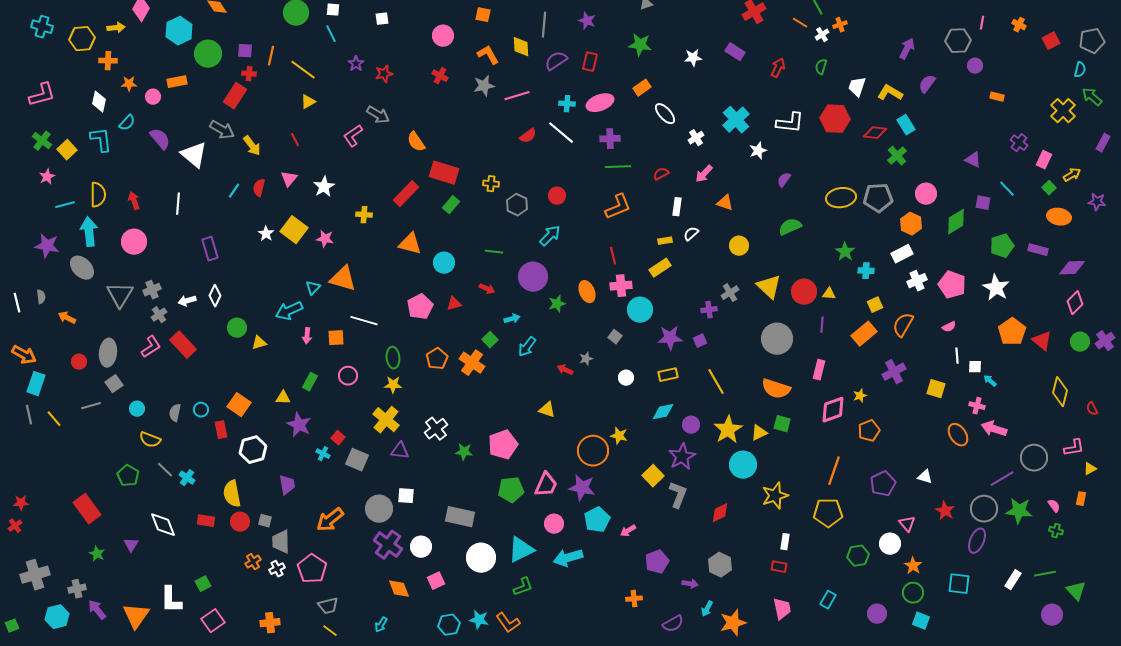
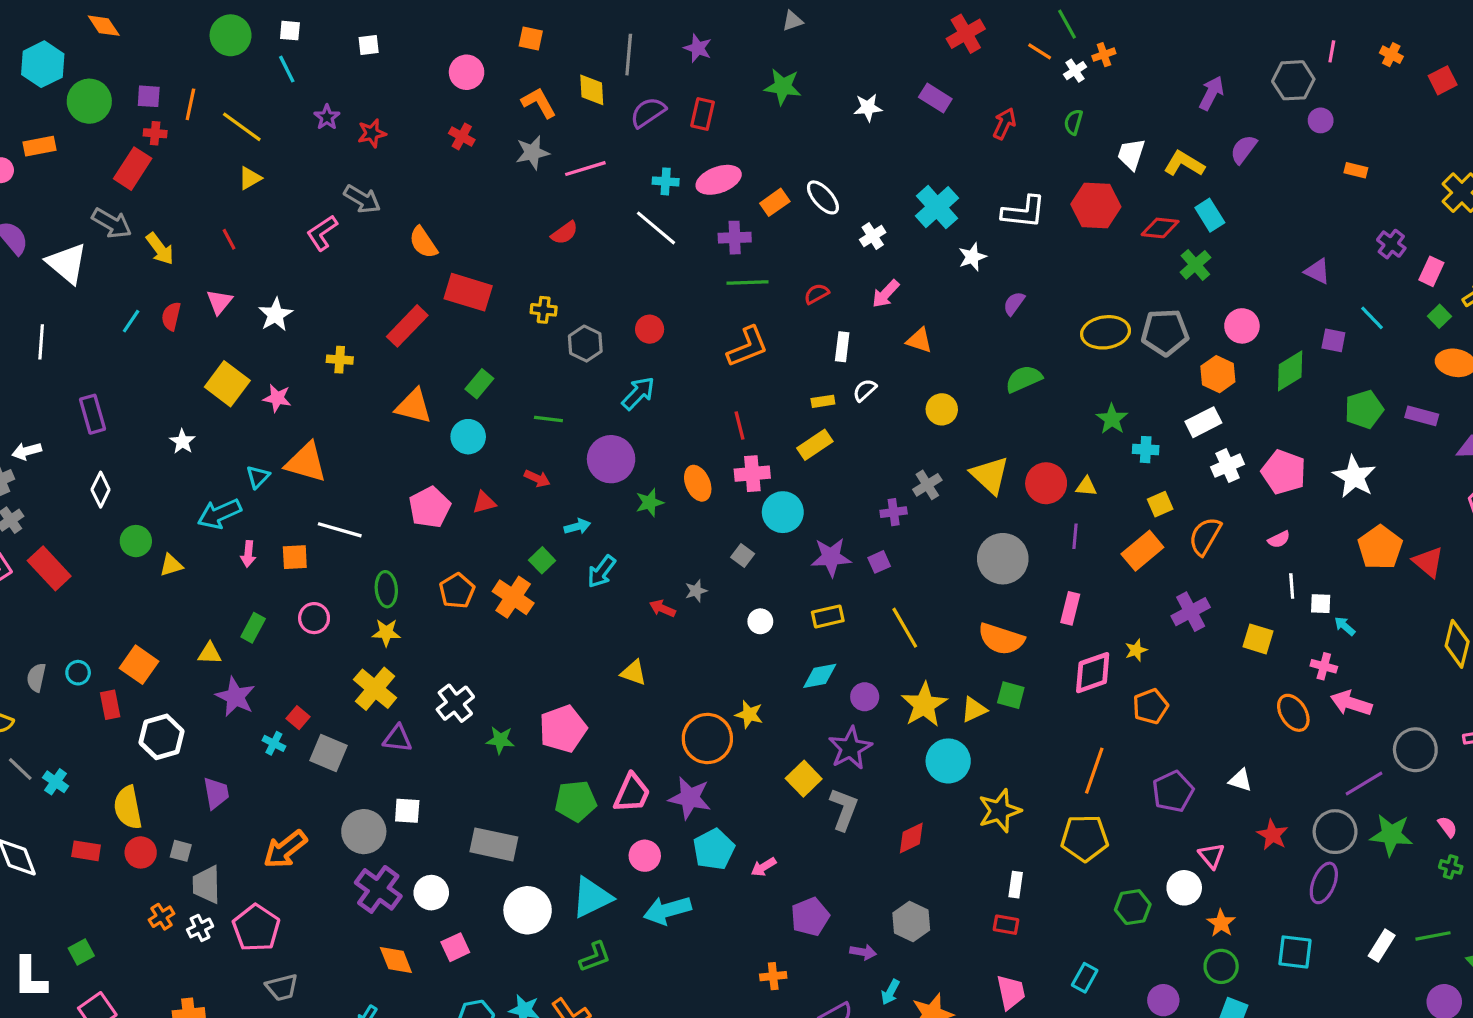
orange rectangle: (642, 88) -> (775, 202), moved
red semicircle: (528, 136) -> (564, 233), moved
green rectangle: (451, 205) -> (479, 384), moved
white star: (266, 234) -> (182, 441), moved
white arrow: (187, 301) -> (27, 451), moved

